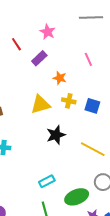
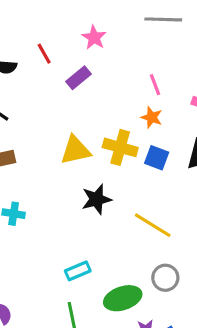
orange star: (60, 78) -> (152, 117), moved
yellow cross: (69, 101) -> (120, 147), size x1.5

